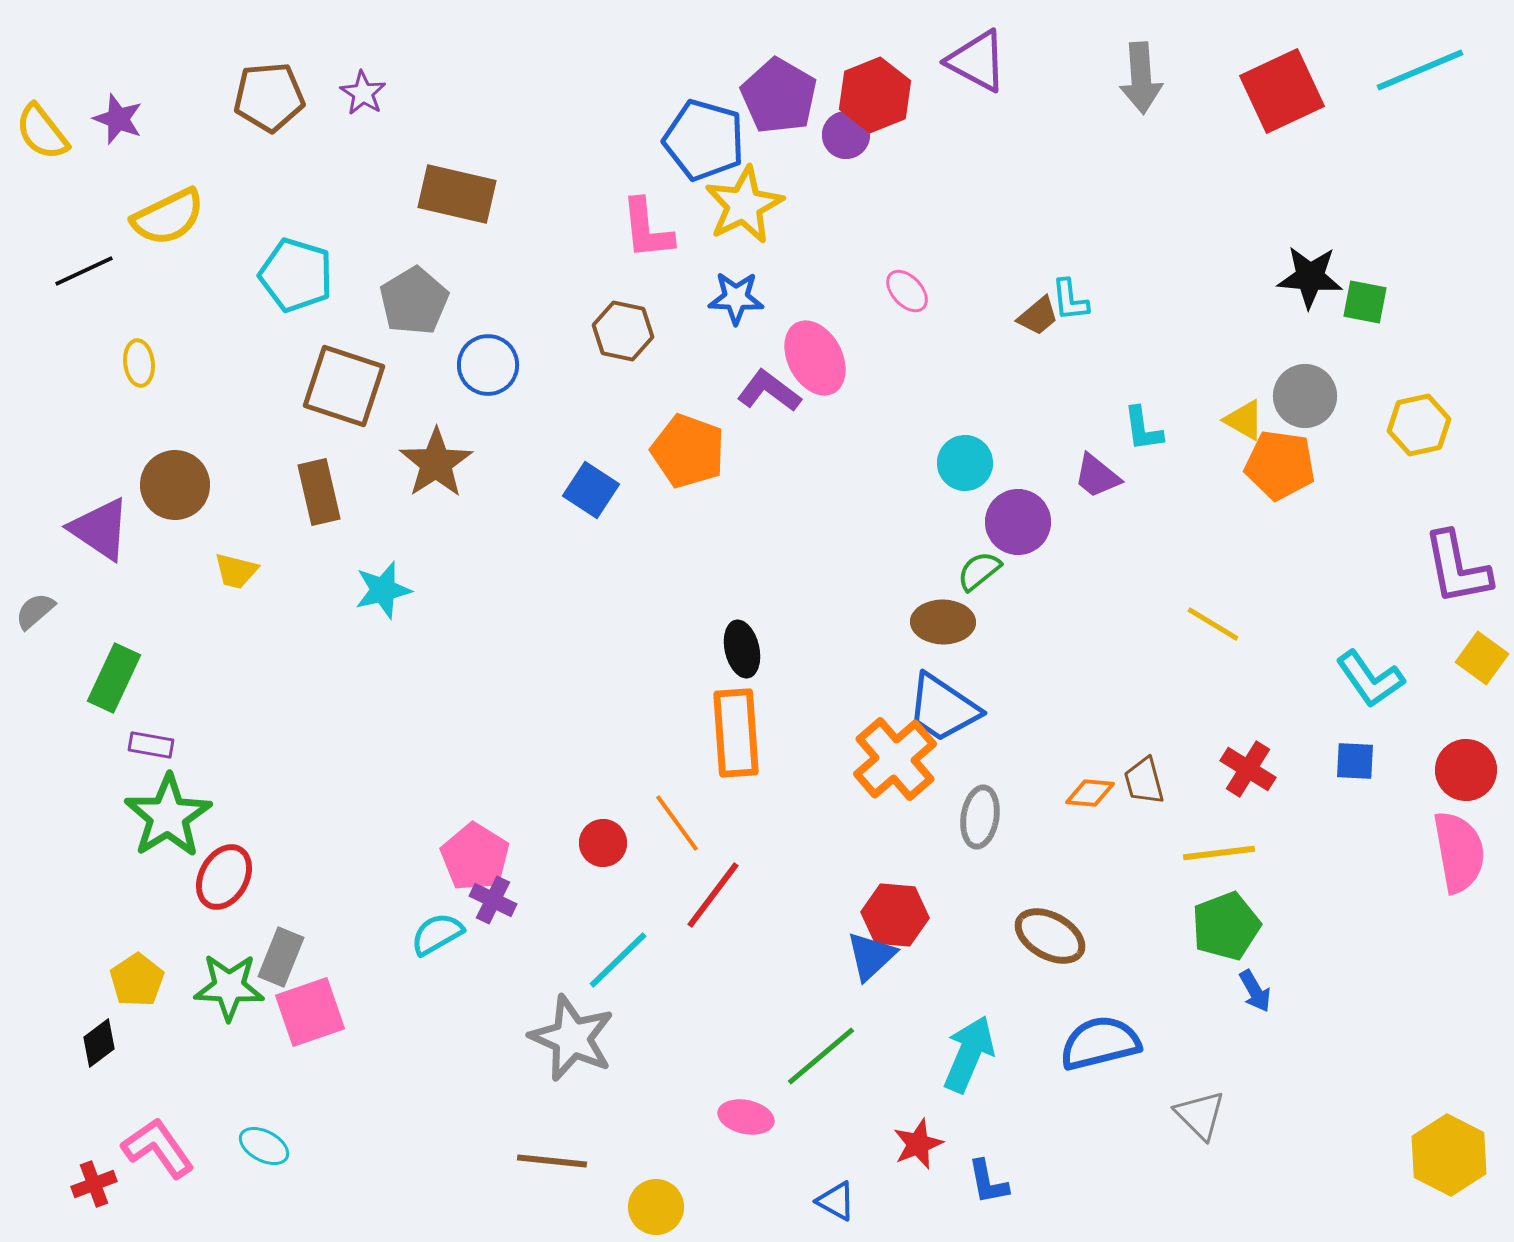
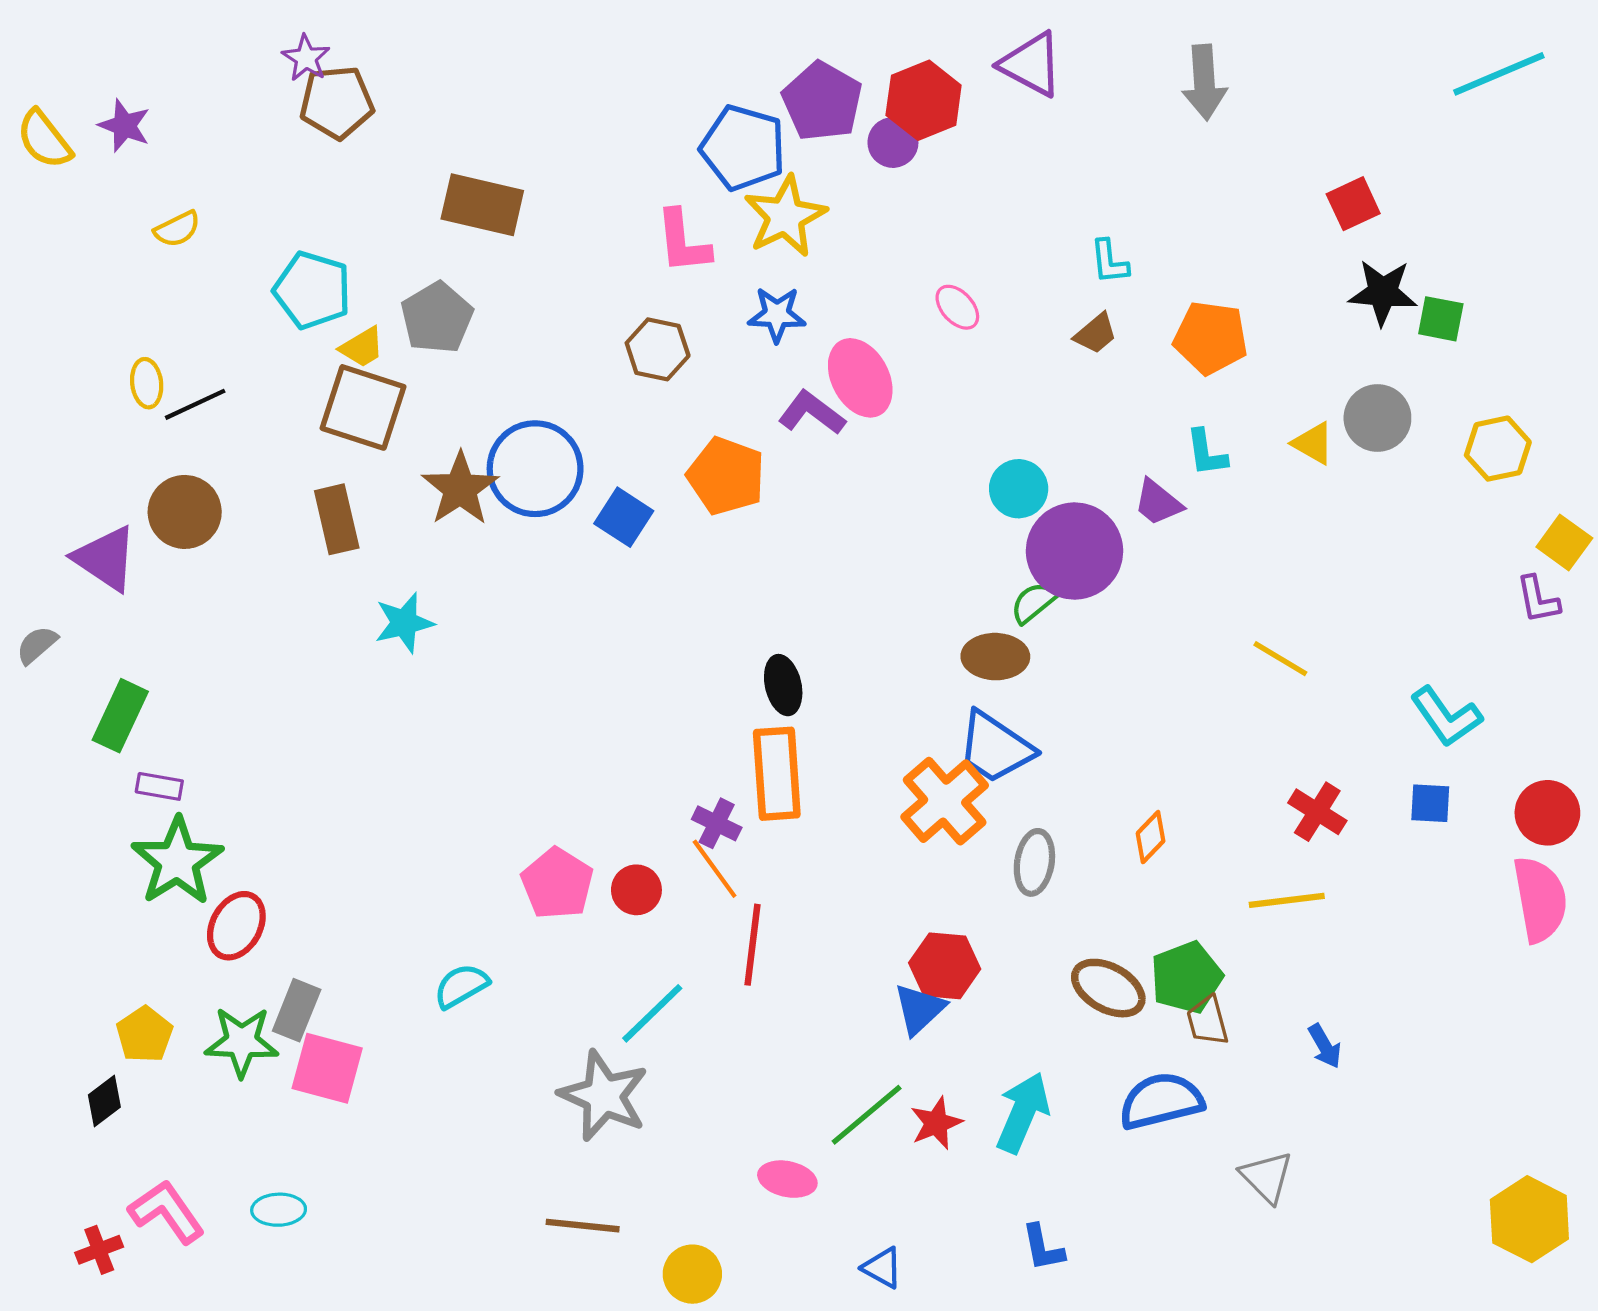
red square: (1282, 91) -> (1353, 204), moved, size x0.6
purple star: (363, 93) -> (306, 58), moved
brown pentagon: (269, 97) -> (337, 102), moved
yellow semicircle: (168, 217) -> (177, 229), size x0.6
black line: (84, 271) -> (195, 404), moved
cyan L-shape: (1070, 300) -> (1109, 262), moved
blue circle: (488, 365) -> (535, 469), moved, size x1.5
orange pentagon: (1280, 465) -> (1211, 338), moved
purple circle: (1018, 522) -> (1075, 551), size x1.4
purple L-shape: (1457, 568) -> (1538, 600), size x0.6
yellow trapezoid: (236, 571) -> (362, 347), moved, turned -45
yellow square: (1482, 658) -> (1564, 543), moved
brown trapezoid: (1144, 781) -> (1208, 1021), moved
orange diamond: (1090, 793) -> (1151, 837), turned -51
pink pentagon: (475, 857) -> (557, 884), moved
red line: (713, 895) -> (753, 945), turned -30
purple cross: (493, 900) -> (717, 823), moved
green pentagon: (1226, 926) -> (1186, 977), moved
pink square: (310, 1012) -> (327, 1068), turned 34
red star: (918, 1144) -> (936, 1123), moved
cyan ellipse: (264, 1146) -> (279, 1210), turned -30

